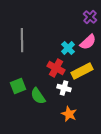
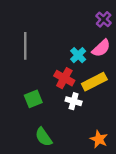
green square: (18, 86) -> (33, 99), moved
green semicircle: (38, 96) -> (44, 137), moved
orange star: (69, 114) -> (99, 139), moved

